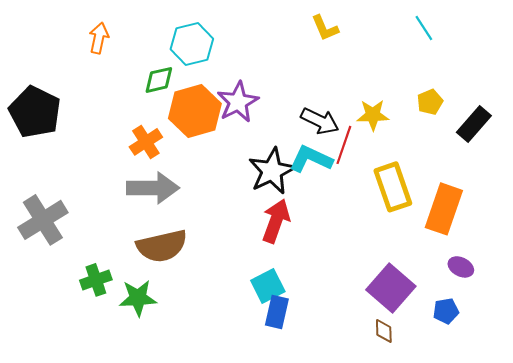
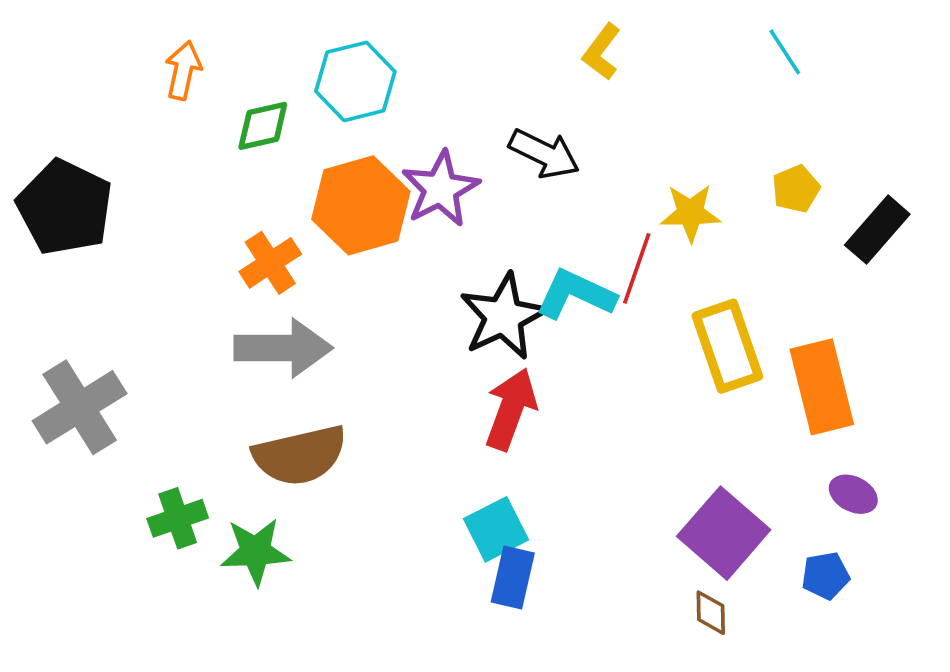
yellow L-shape: (325, 28) -> (602, 52), turned 60
green diamond: (159, 80) -> (263, 126), moved
black arrow: (320, 121) -> (544, 154), moved
orange rectangle: (444, 209) -> (822, 387), turned -33

